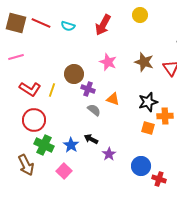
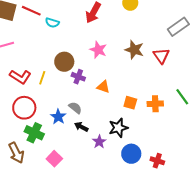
cyan semicircle: (68, 26) -> (52, 23), moved
black star: (148, 102) -> (118, 128), moved
gray semicircle: (94, 110) -> (75, 108), moved
orange square: (148, 128) -> (130, 103), moved
blue star: (71, 145) -> (58, 117), moved
red cross: (159, 179) -> (157, 161), moved

